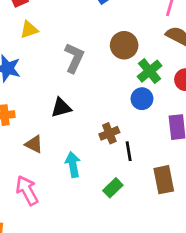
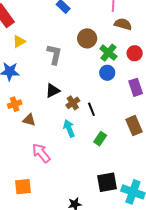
brown cross: (109, 133) -> (73, 103), moved
brown triangle: (34, 144) -> (29, 120), moved
black line: (129, 151) -> (91, 109), moved

